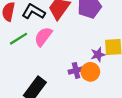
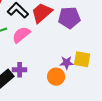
purple cross: (76, 70) -> (20, 70), moved

